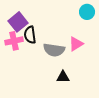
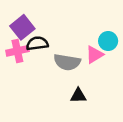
cyan circle: (87, 12) -> (108, 41), moved
black semicircle: (30, 35) -> (37, 43), turned 90

